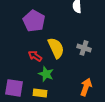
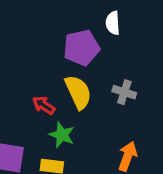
purple pentagon: (34, 21) -> (82, 48), moved, turned 30

